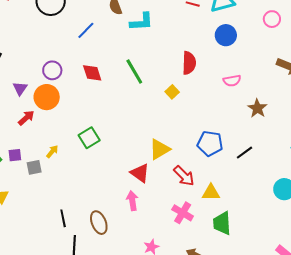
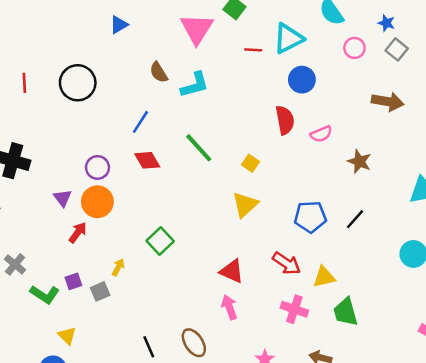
blue line: (86, 30) -> (140, 122), moved
red semicircle: (189, 63) -> (285, 120), moved
yellow triangle: (160, 149) -> (245, 205), moved

